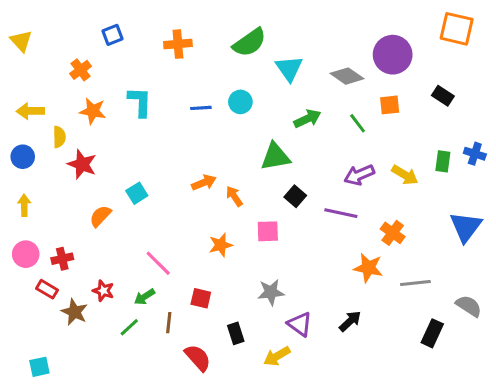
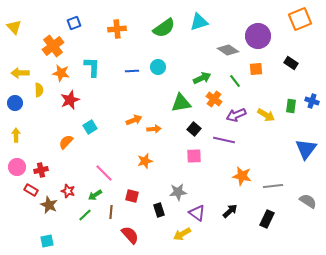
orange square: (457, 29) -> (300, 19), turned -35
cyan triangle: (289, 68) -> (199, 22), moved, turned 48
orange cross: (81, 70) -> (53, 46), size x1.5
red star: (82, 164) -> (70, 100), moved, turned 30
orange arrow: (234, 196) -> (154, 129), turned 120
pink square: (268, 231) -> (194, 156), moved
orange cross: (393, 233) -> (214, 99), moved
black rectangle: (236, 333) -> (159, 210), moved
black rectangle: (432, 333) -> (267, 219), moved
cyan square: (39, 367) -> (47, 241), moved

